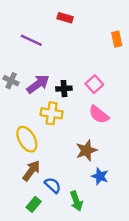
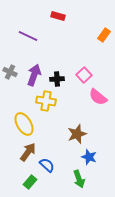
orange rectangle: (117, 39) -> (104, 35), turned 48
purple arrow: (38, 84) -> (34, 75), turned -35
pink semicircle: (99, 114) -> (98, 97), moved
green arrow: (76, 201) -> (79, 179), moved

